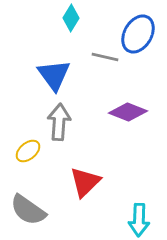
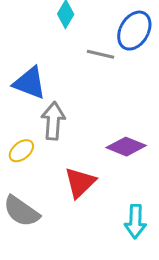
blue triangle: (54, 75) -> (30, 83), moved, turned -33
purple diamond: (128, 112) -> (126, 147), moved

